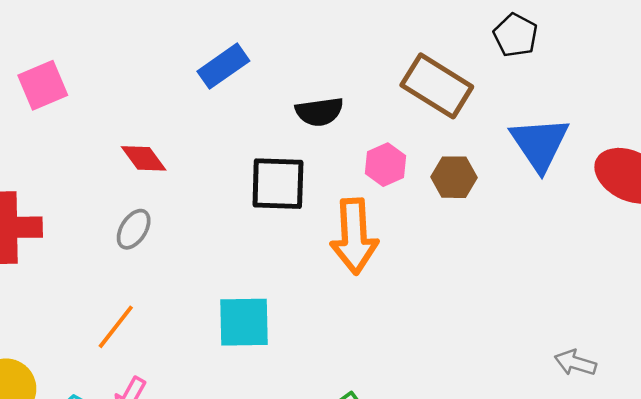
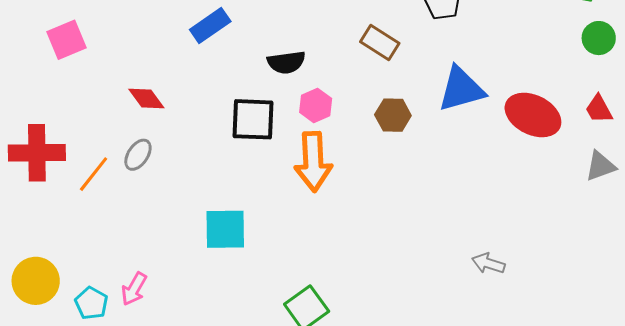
brown rectangle: (437, 86) -> (380, 43), size x0.7
blue triangle: (540, 144) -> (461, 89), turned 48
pink hexagon: (386, 165) -> (316, 105), moved
orange line: (116, 327) -> (94, 174), moved

